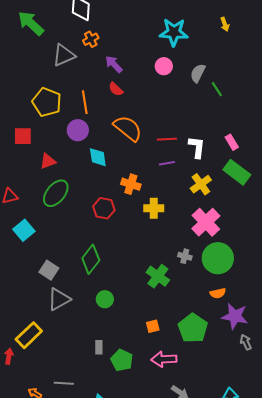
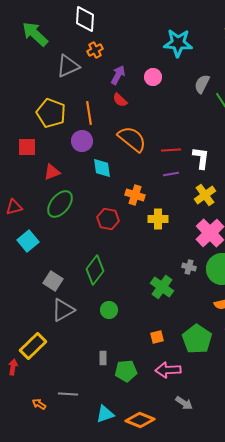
purple arrow: (114, 64) -> (118, 75), turned 72
pink circle: (164, 66) -> (153, 77), moved
green pentagon: (122, 360) -> (126, 371), turned -30

